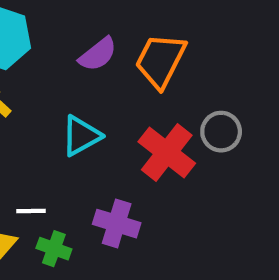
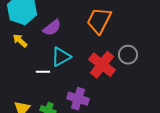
purple semicircle: (98, 54) -> (52, 28), moved
white line: (31, 211) -> (43, 72), moved

